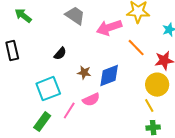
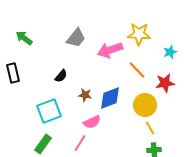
gray trapezoid: (75, 16) -> (76, 38), turned 95
yellow circle: (157, 85) -> (145, 105), moved
pink line: (69, 111) -> (80, 143), moved

